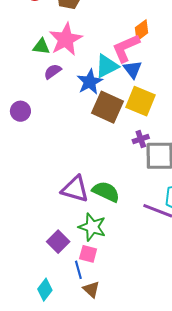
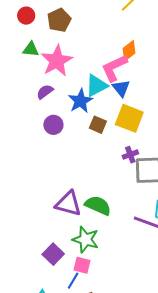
green triangle: (41, 46) -> (31, 49), moved
brown square: (107, 107) -> (98, 125), size x0.6
purple circle: (20, 111) -> (53, 125), moved
blue line: (78, 270) -> (73, 281), turned 48

